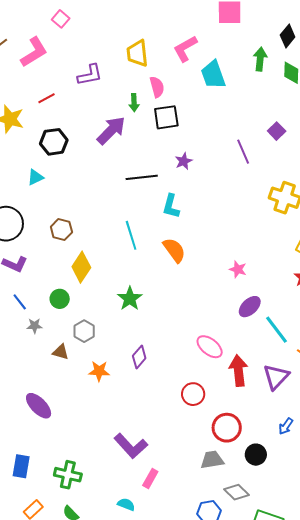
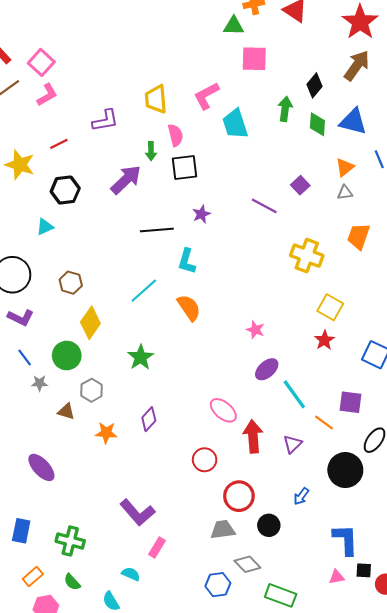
pink square: (61, 19) -> (41, 62), moved, size x1.4
pink L-shape: (34, 52) -> (47, 95), size x0.7
purple line: (243, 152) -> (264, 206), turned -40
cyan line: (131, 235) -> (144, 291), turned 64
green circle: (60, 299) -> (67, 356), size x1.4
purple triangle: (276, 377) -> (292, 444), size x0.7

